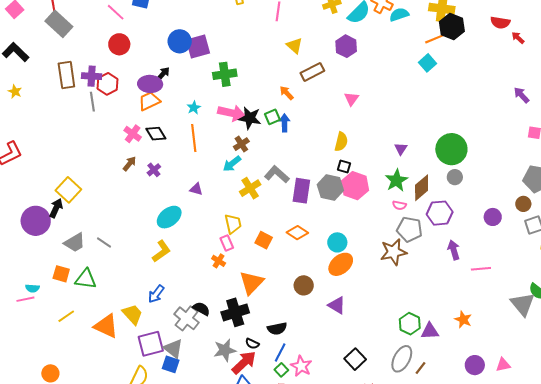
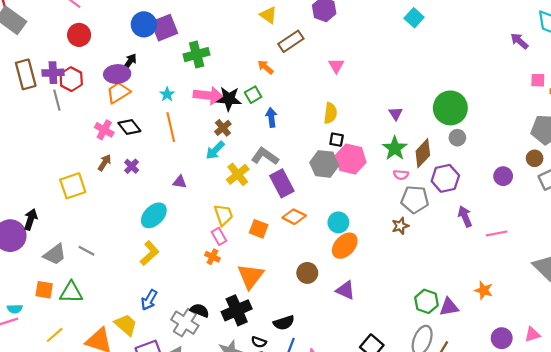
blue arrow: (284, 123) -> (271, 117), moved
yellow square: (68, 190) -> (73, 186), moved, turned 35
purple rectangle: (301, 191) -> (282, 183), moved, turned -30
brown star: (393, 252) -> (400, 226), size x0.6

